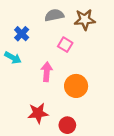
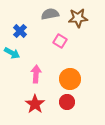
pink arrow: (47, 72) -> (36, 74), moved
red star: (38, 113) -> (35, 104), turned -30
red circle: (67, 125) -> (67, 102), moved

